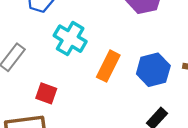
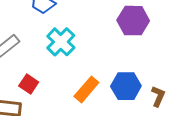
orange rectangle: (108, 66) -> (86, 89), moved

